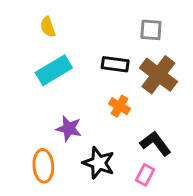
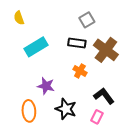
yellow semicircle: (48, 27) -> (19, 18), moved
gray square: (151, 30) -> (87, 20), moved, turned -35

